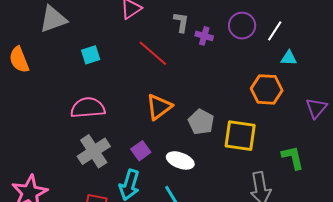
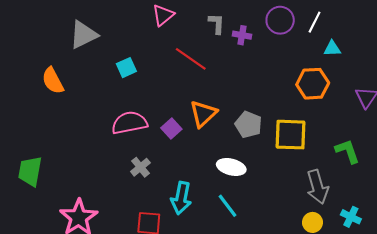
gray cross: (94, 151) -> (140, 167), size x0.6
purple square: (141, 151) -> (171, 128), moved

